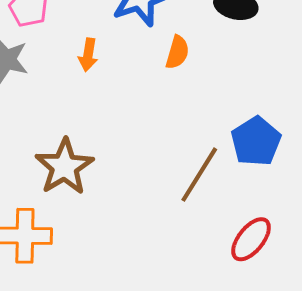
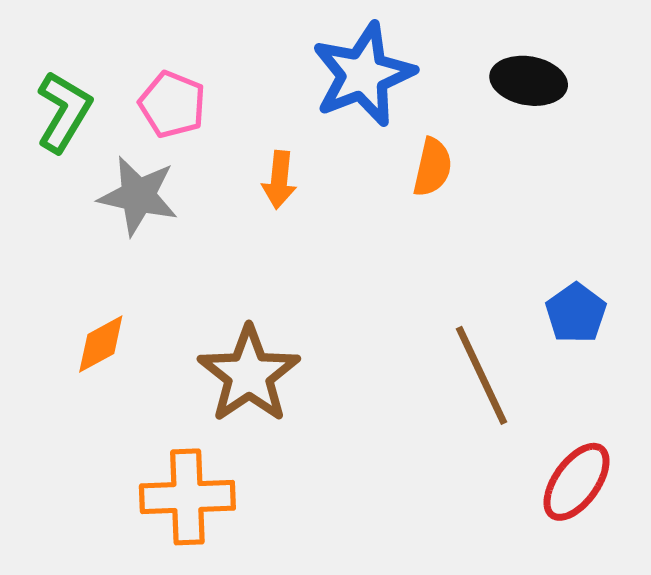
blue pentagon: (256, 141) -> (576, 313), size x0.7
brown line: (199, 175) -> (481, 375), turned -54

